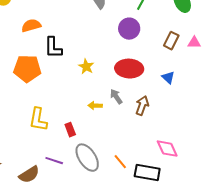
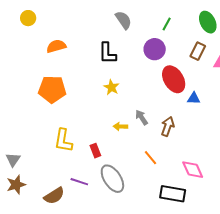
brown rectangle: (171, 41) -> (198, 51), moved
black L-shape: (53, 48) -> (107, 53), moved
red ellipse: (129, 69) -> (174, 79), moved, turned 56
blue triangle: (168, 78) -> (194, 98), turned -40
orange line: (120, 162) -> (151, 158), moved

